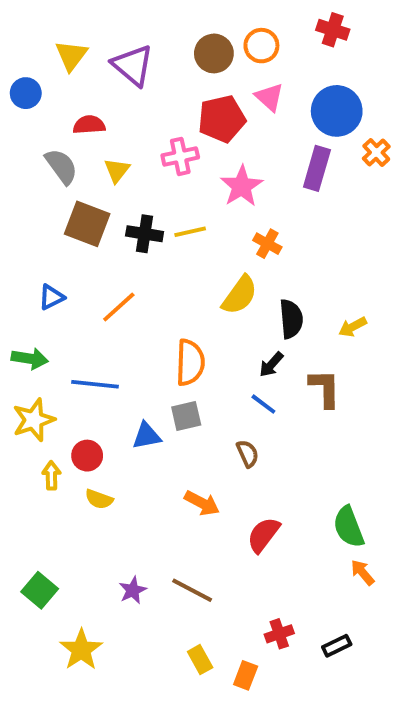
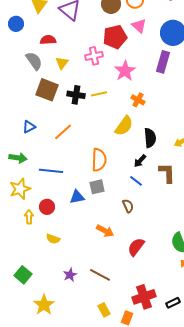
yellow semicircle: (99, 499) -> (53, 239), moved
red cross: (279, 634) -> (144, 297), size x1.6

